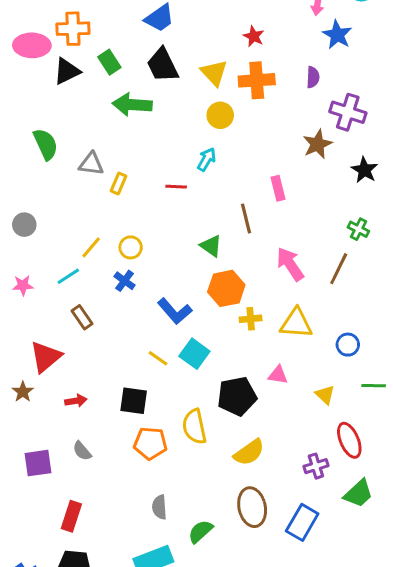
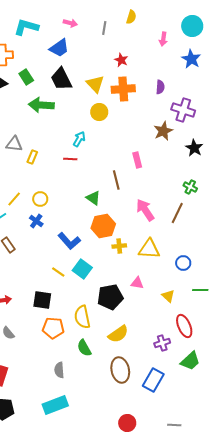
blue star: (337, 35) -> (191, 59), moved
cyan arrow: (207, 159) -> (79, 139), moved
green semicircle: (200, 531) -> (84, 348), moved, turned -78

